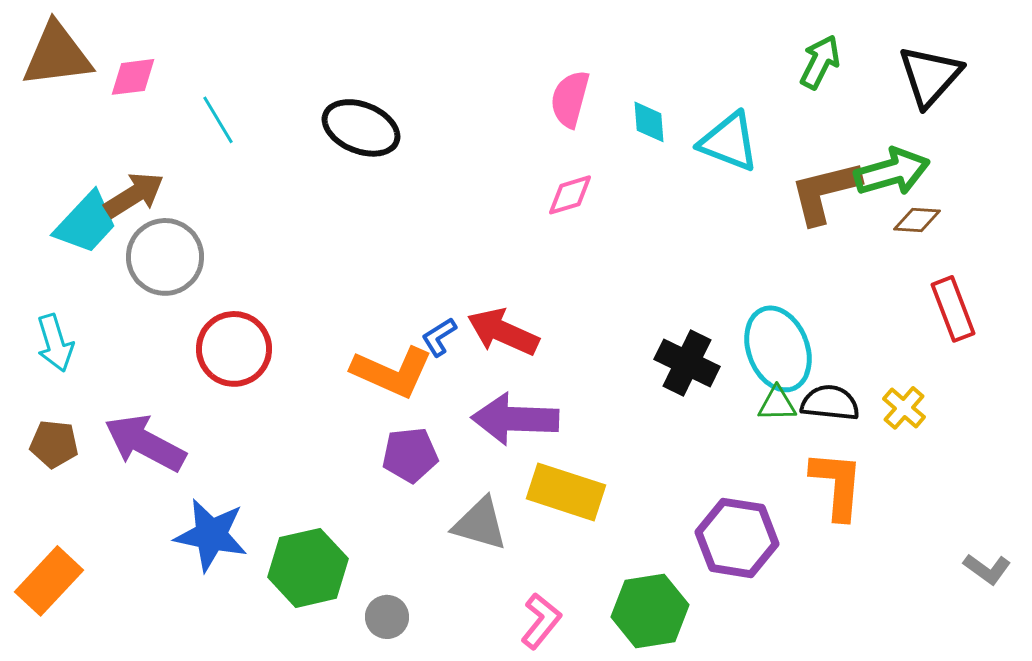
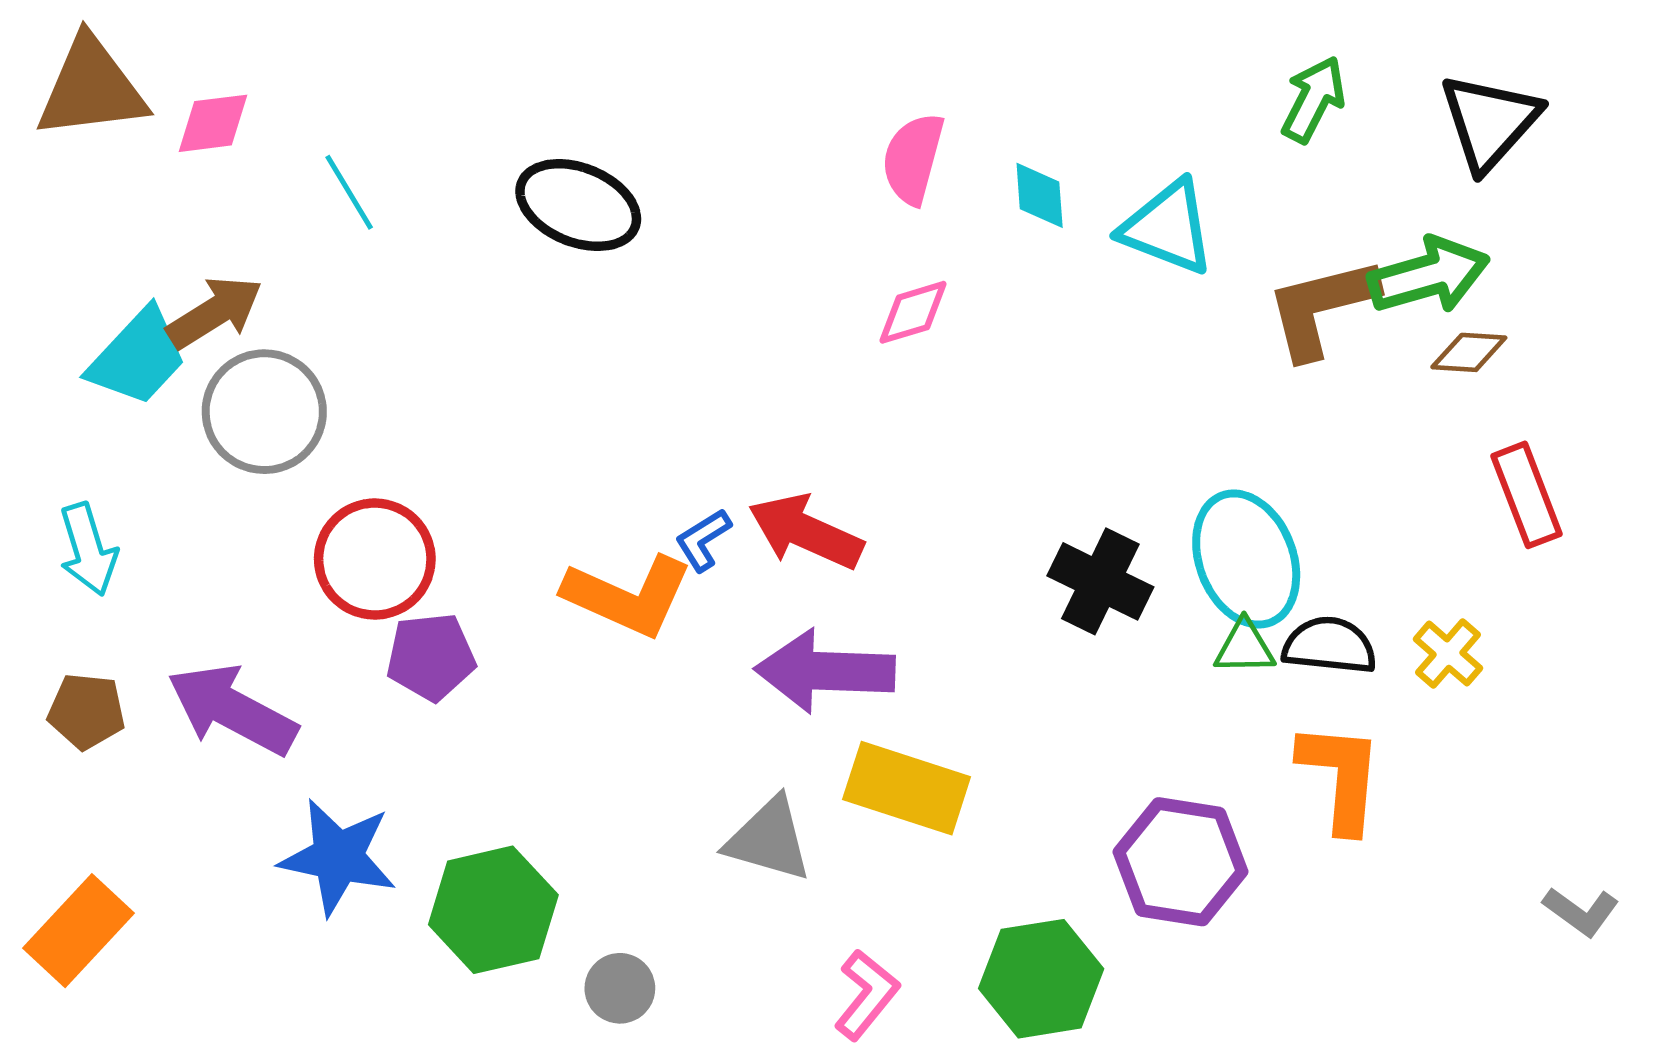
purple pentagon: (410, 455) -> (431, 657), moved

